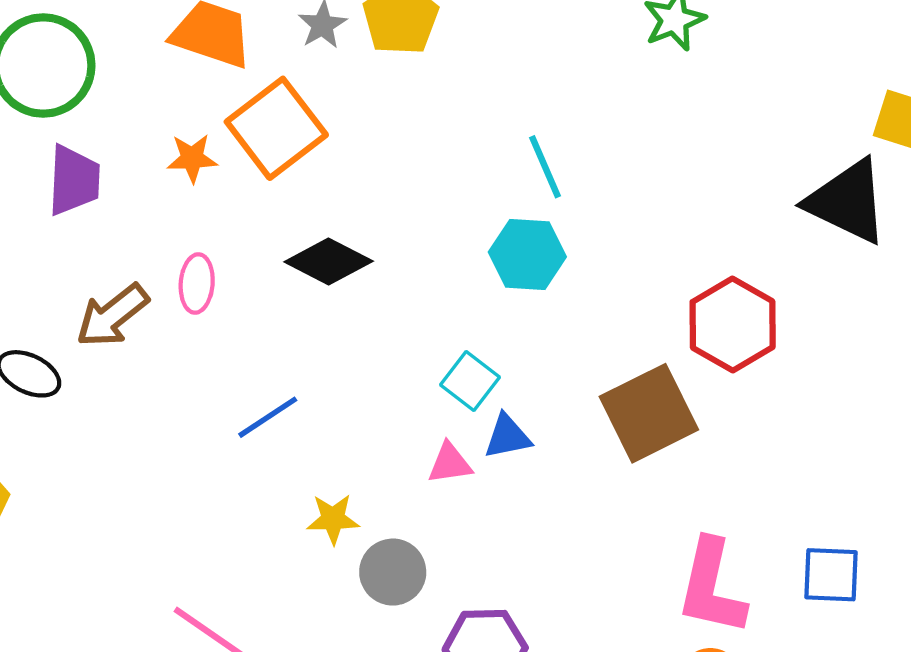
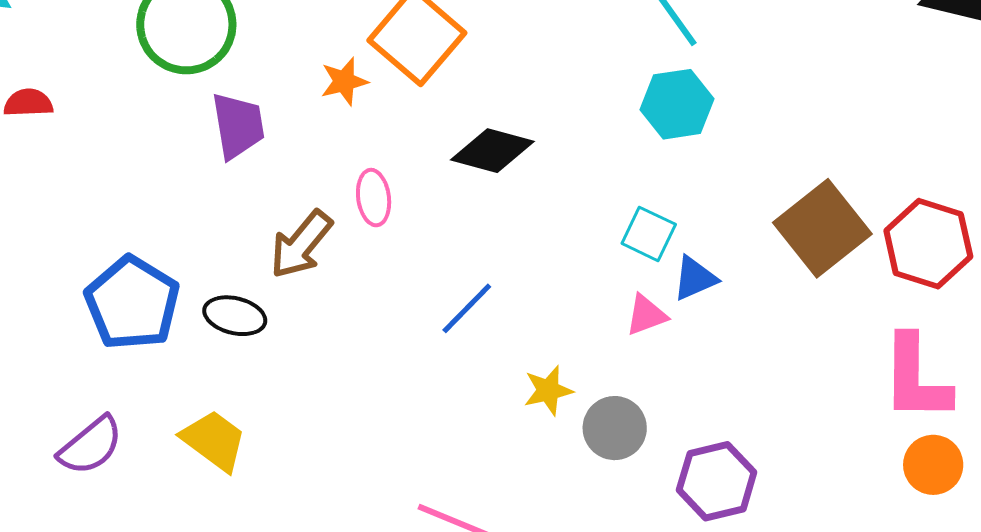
red hexagon: (733, 325) -> (928, 244), moved

